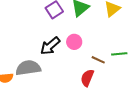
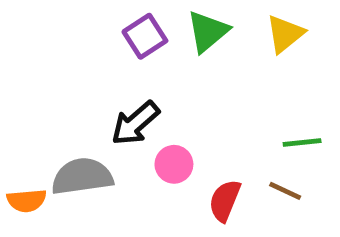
pink circle: (74, 42) -> (174, 164), moved
brown line: (98, 60) -> (285, 191), moved

